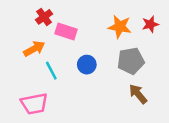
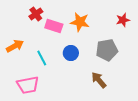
orange star: (120, 27) -> (80, 22), moved
orange arrow: (34, 49) -> (15, 46), moved
brown arrow: (138, 94) -> (99, 80), moved

